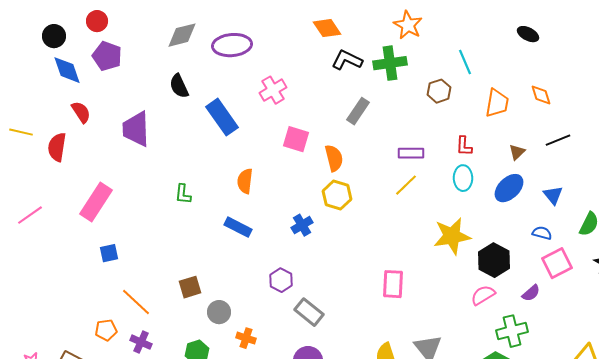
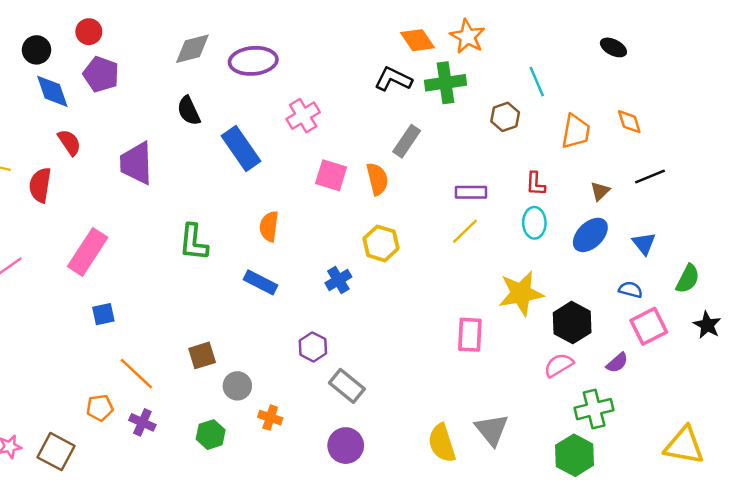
orange diamond: (327, 28) -> (418, 40), moved
orange semicircle: (334, 158) -> (377, 179), moved
green L-shape: (183, 194) -> (194, 242), size x1.5
pink rectangle: (393, 284) -> (470, 335), moved

